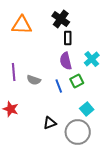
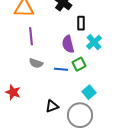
black rectangle: (68, 38) -> (81, 23), moved
purple line: (14, 72) -> (31, 36), moved
blue line: (59, 86) -> (61, 69), turned -64

